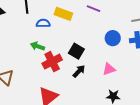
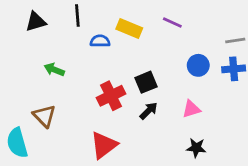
green arrow: (38, 46) -> (54, 70), moved
black square: (76, 51) -> (146, 82), turned 35

